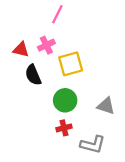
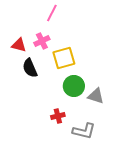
green circle: (65, 100) -> (74, 86), moved

